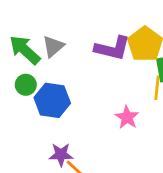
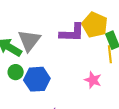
gray triangle: (53, 46) -> (29, 41), size x1.4

